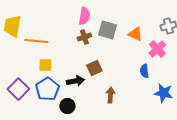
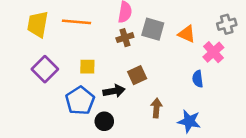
orange line: (36, 41) -> (76, 22), moved
yellow square: (45, 65) -> (87, 67), moved
purple square: (18, 89) -> (45, 69), moved
blue star: (163, 93) -> (189, 121), moved

